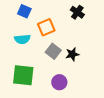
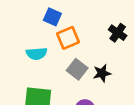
blue square: (24, 11) -> (52, 17), moved
black cross: (77, 12) -> (118, 33), moved

